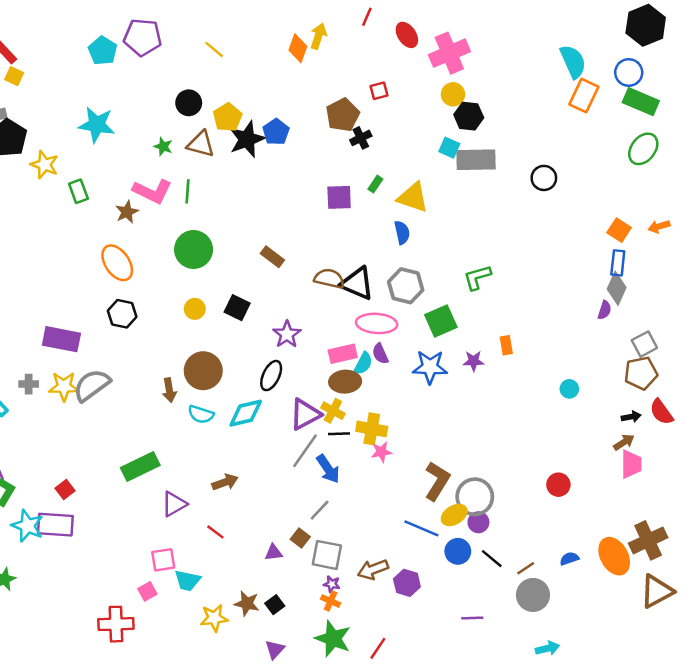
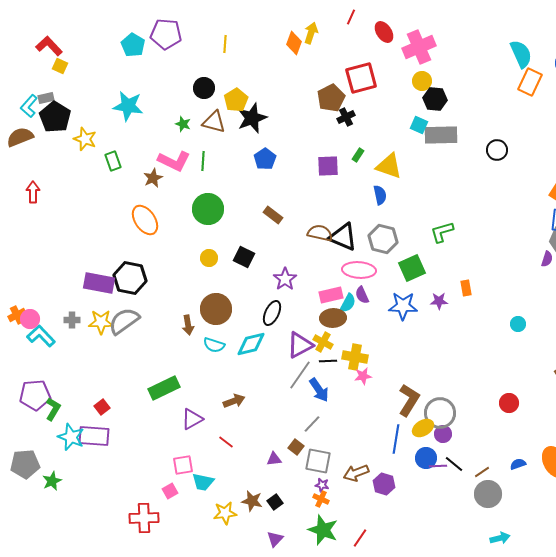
yellow line: (214, 49) -> (225, 44), turned 54
red square: (379, 91) -> (361, 78), size x2.0
blue pentagon: (276, 132) -> (265, 159), moved
black hexagon: (122, 314) -> (130, 278), moved, size x1.4
blue line: (421, 528) -> (396, 439), turned 76
purple line: (472, 618) -> (438, 466), moved

